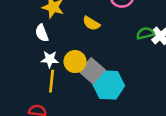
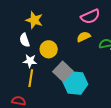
yellow semicircle: (91, 23) -> (84, 37), moved, turned 120
yellow circle: (75, 62) -> (49, 49), moved

